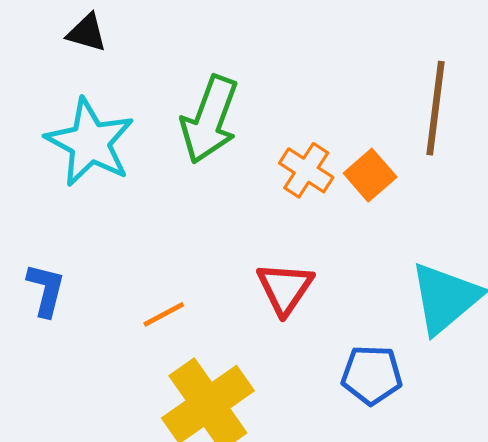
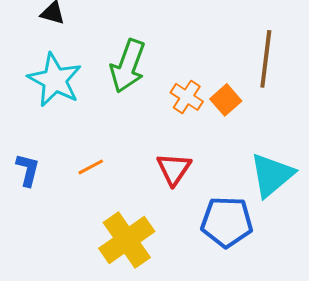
orange line: (164, 314) -> (91, 167), moved
blue pentagon: (372, 375) -> (227, 222), size x1.4

